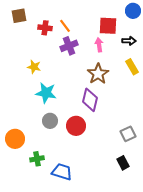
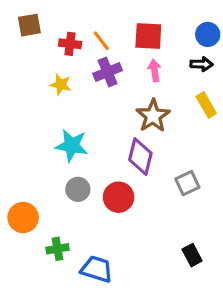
blue circle: (133, 11) -> (208, 34), moved
red square: (108, 26) -> (148, 36), moved
yellow star: (34, 67) -> (61, 85), moved
gray square: (128, 134) -> (187, 183), moved

